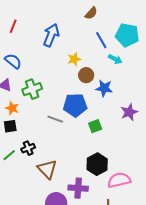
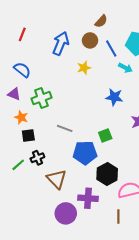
brown circle: (86, 75) -> (90, 40), moved
blue pentagon: (75, 105) -> (85, 153), moved
black square: (10, 126) -> (28, 136), moved

